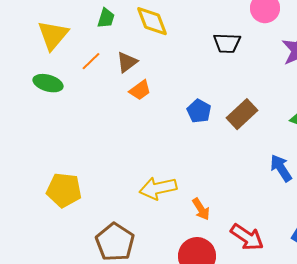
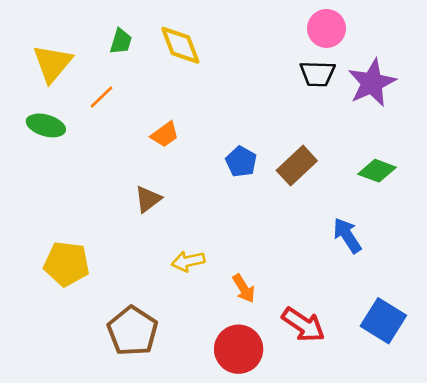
black trapezoid: (227, 43) -> (317, 74), moved
brown triangle: (127, 62) -> (148, 199), moved
yellow arrow: (158, 188) -> (188, 261), size x0.7

